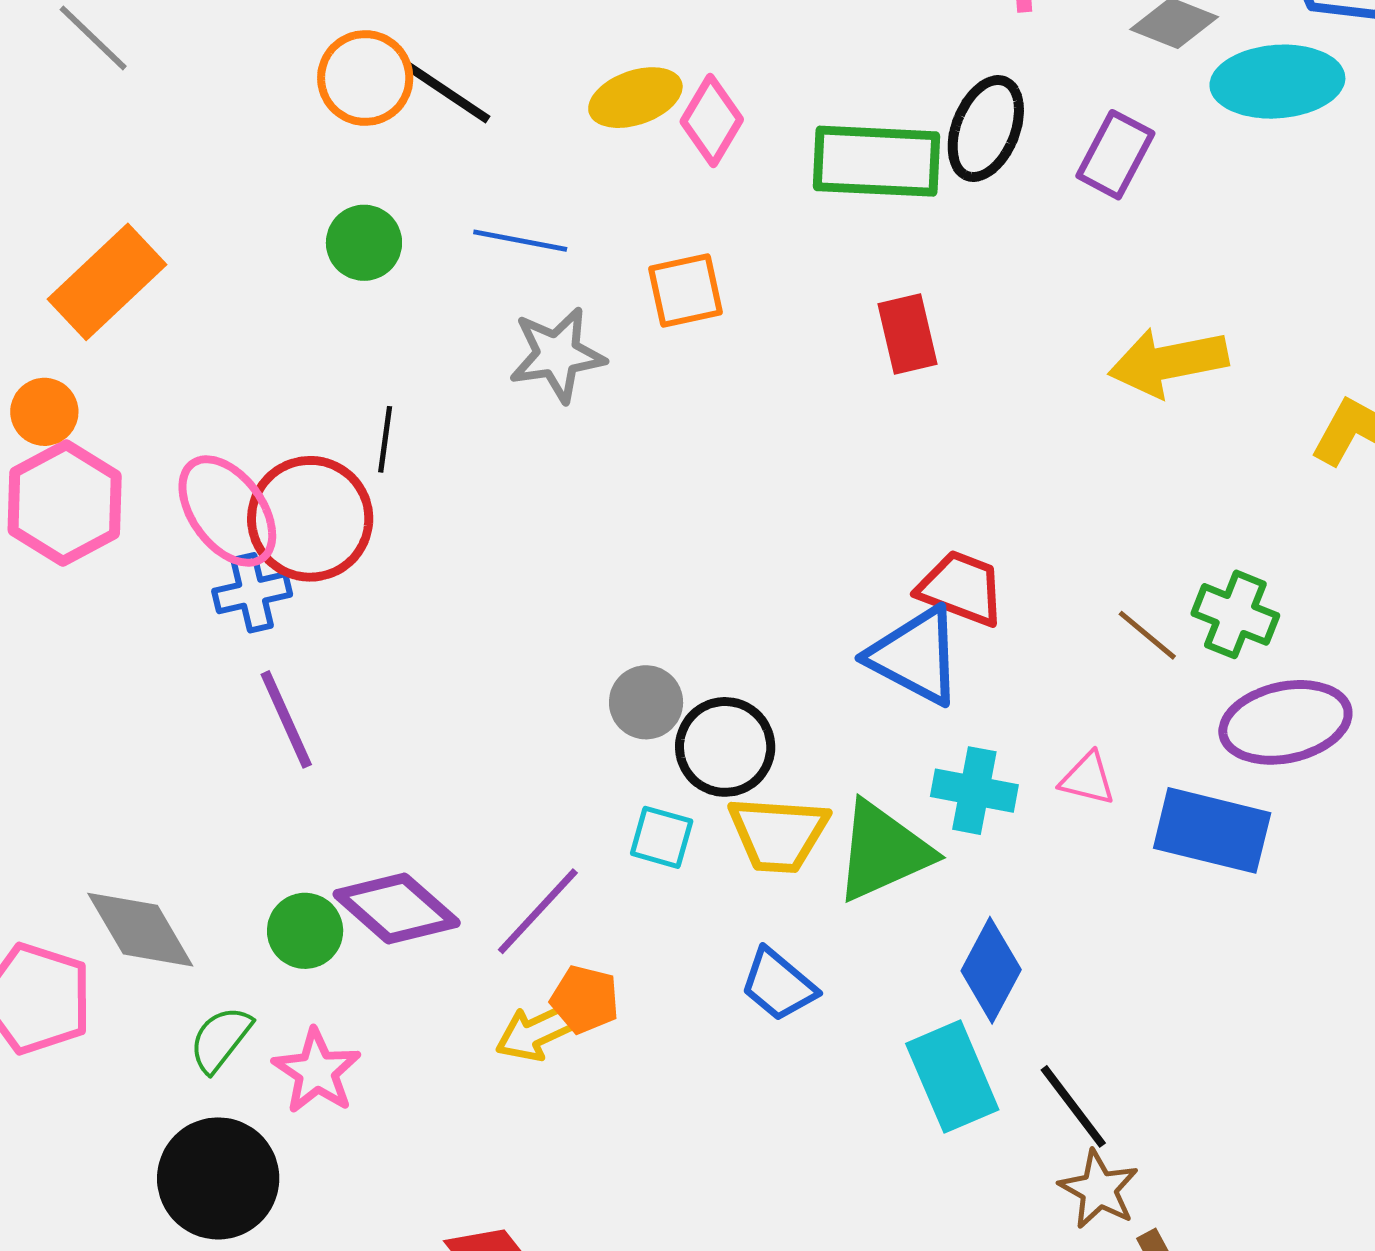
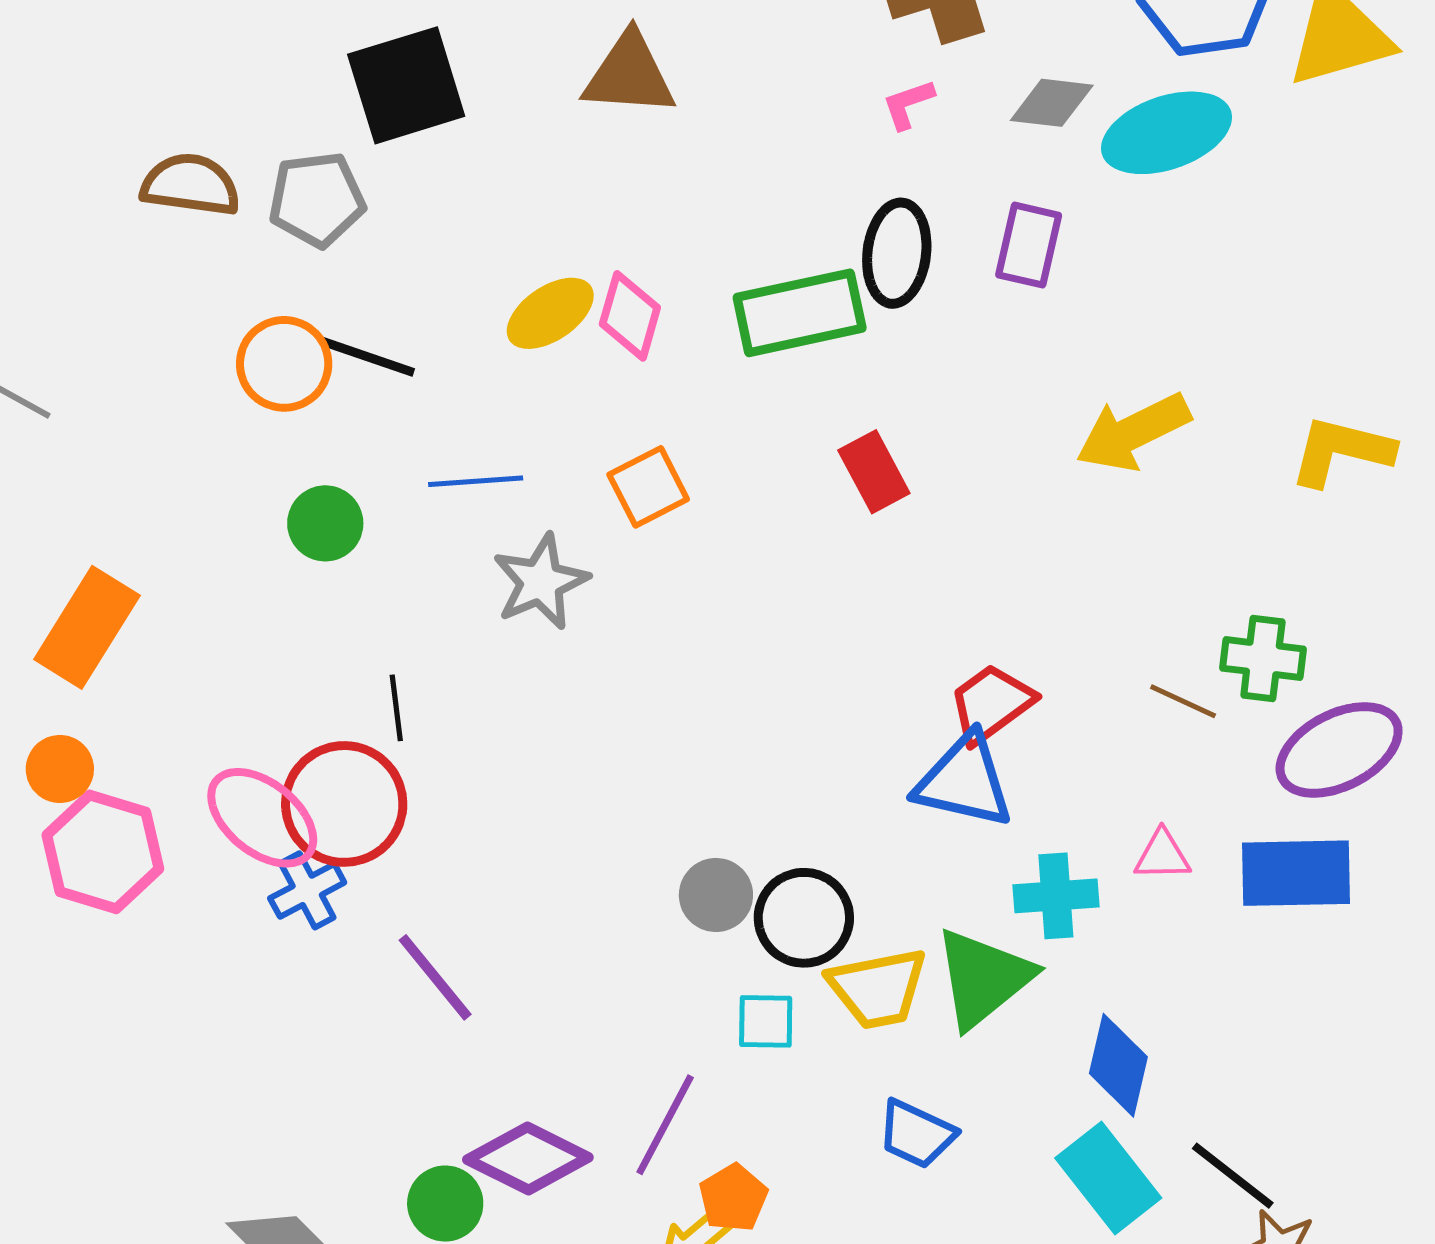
red trapezoid: (961, 588) -> (991, 704), turned -42
purple line: (286, 719) -> (435, 977), moved
orange pentagon: (585, 999) -> (733, 1198), turned -30

